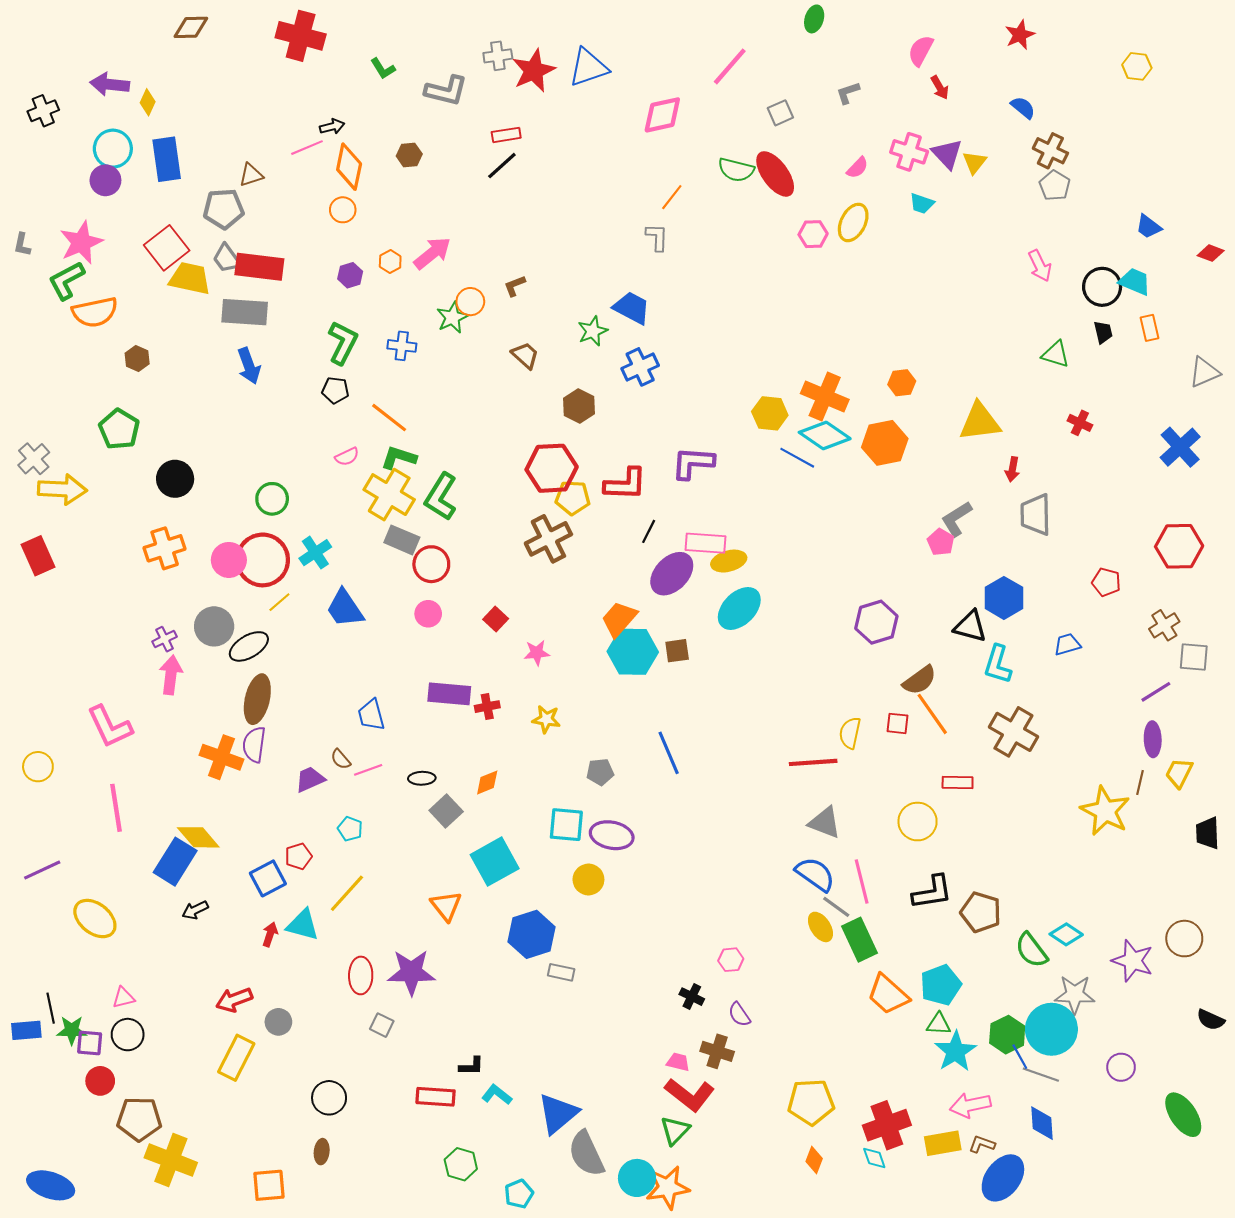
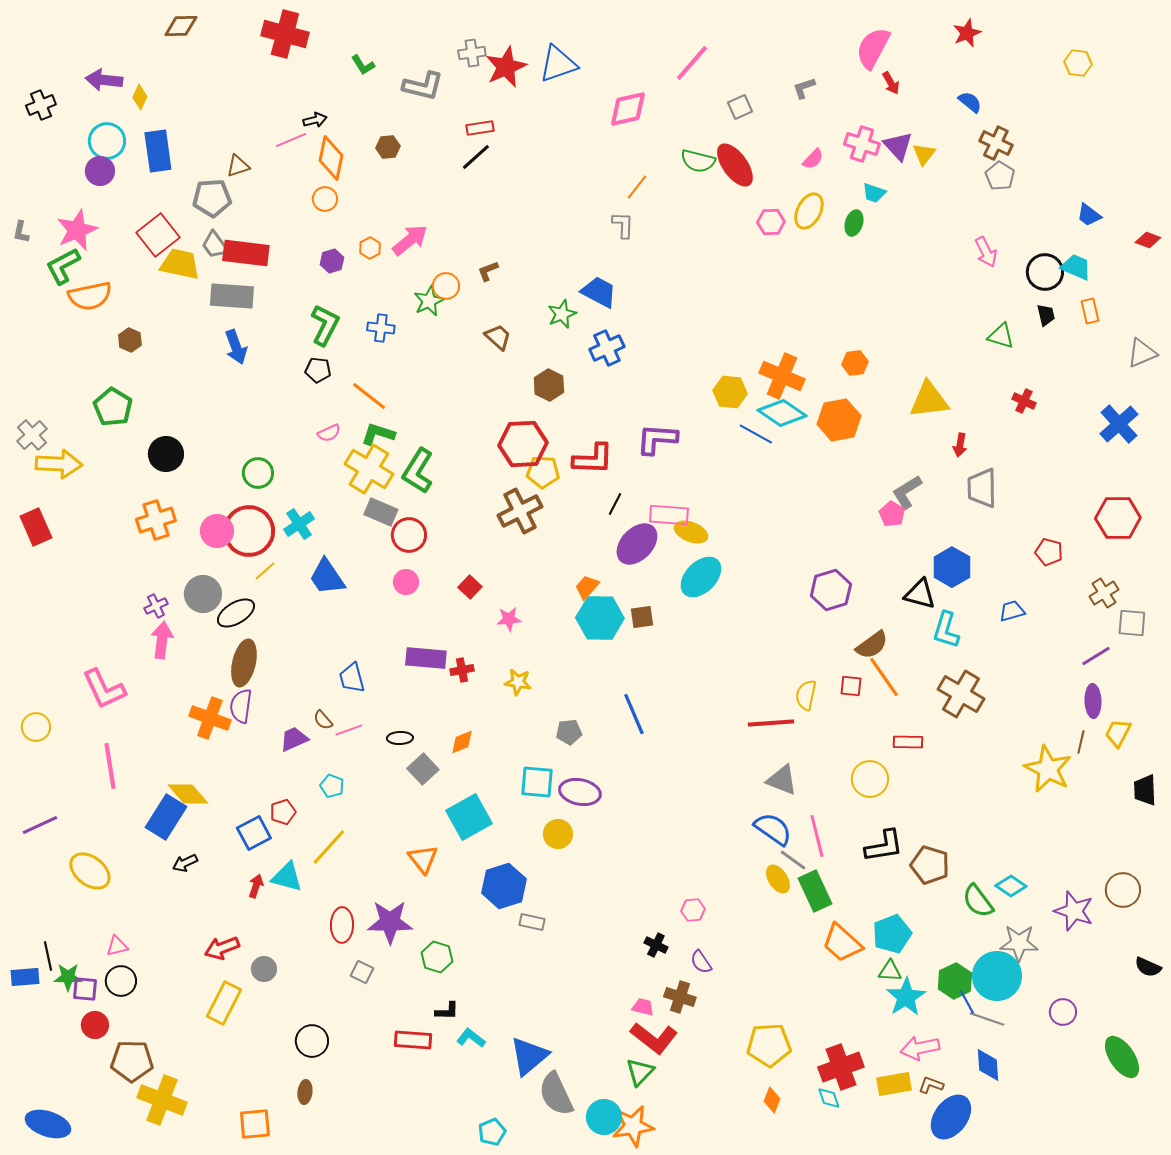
green ellipse: (814, 19) -> (854, 223), moved
pink semicircle: (921, 51) -> (873, 48), size x1.4
yellow ellipse: (729, 561) -> (691, 532), turned 36
orange trapezoid: (619, 619) -> (587, 587), size x0.7
green hexagon: (461, 1164) -> (437, 957), moved

